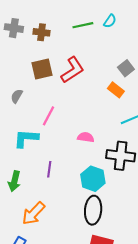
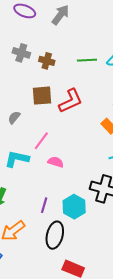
pink semicircle: (86, 137) -> (56, 162), moved
purple line: (49, 169) -> (44, 205), moved
black ellipse: (93, 210) -> (55, 235), moved

